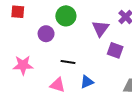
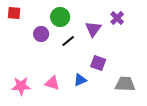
purple square: (115, 50) -> (98, 63), moved
black line: (68, 62) -> (68, 41), moved, turned -48
pink star: (23, 65) -> (21, 86), moved

